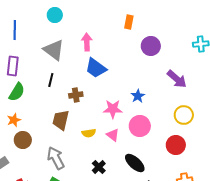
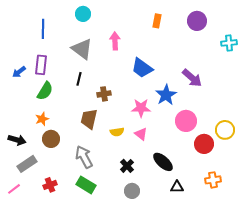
purple circle: (151, 46) -> (197, 21), moved
blue trapezoid: (96, 68) -> (142, 68), moved
purple arrow: (177, 79) -> (192, 78), moved
blue star: (138, 96) -> (166, 95), size x1.5
yellow circle: (184, 115) -> (225, 130), moved
pink circle: (140, 126) -> (186, 121), moved

